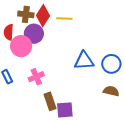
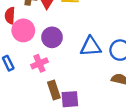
purple circle: (34, 34) -> (52, 37), moved

